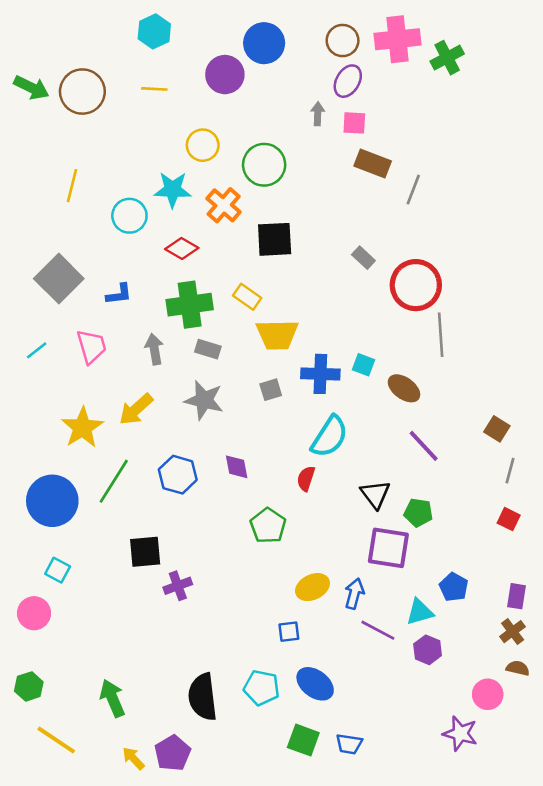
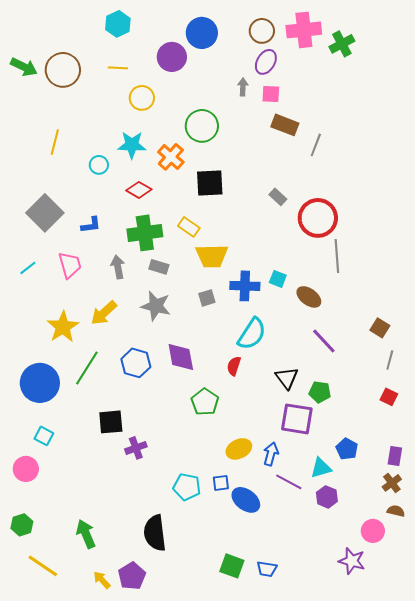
yellow circle: (203, 145) -> (142, 98), moved
cyan circle: (129, 216) -> (99, 165), size x0.7
purple diamond: (237, 467) -> (181, 357), size x1.5
blue ellipse: (315, 684) -> (246, 500), moved
cyan pentagon: (261, 688) -> (187, 487), moved

